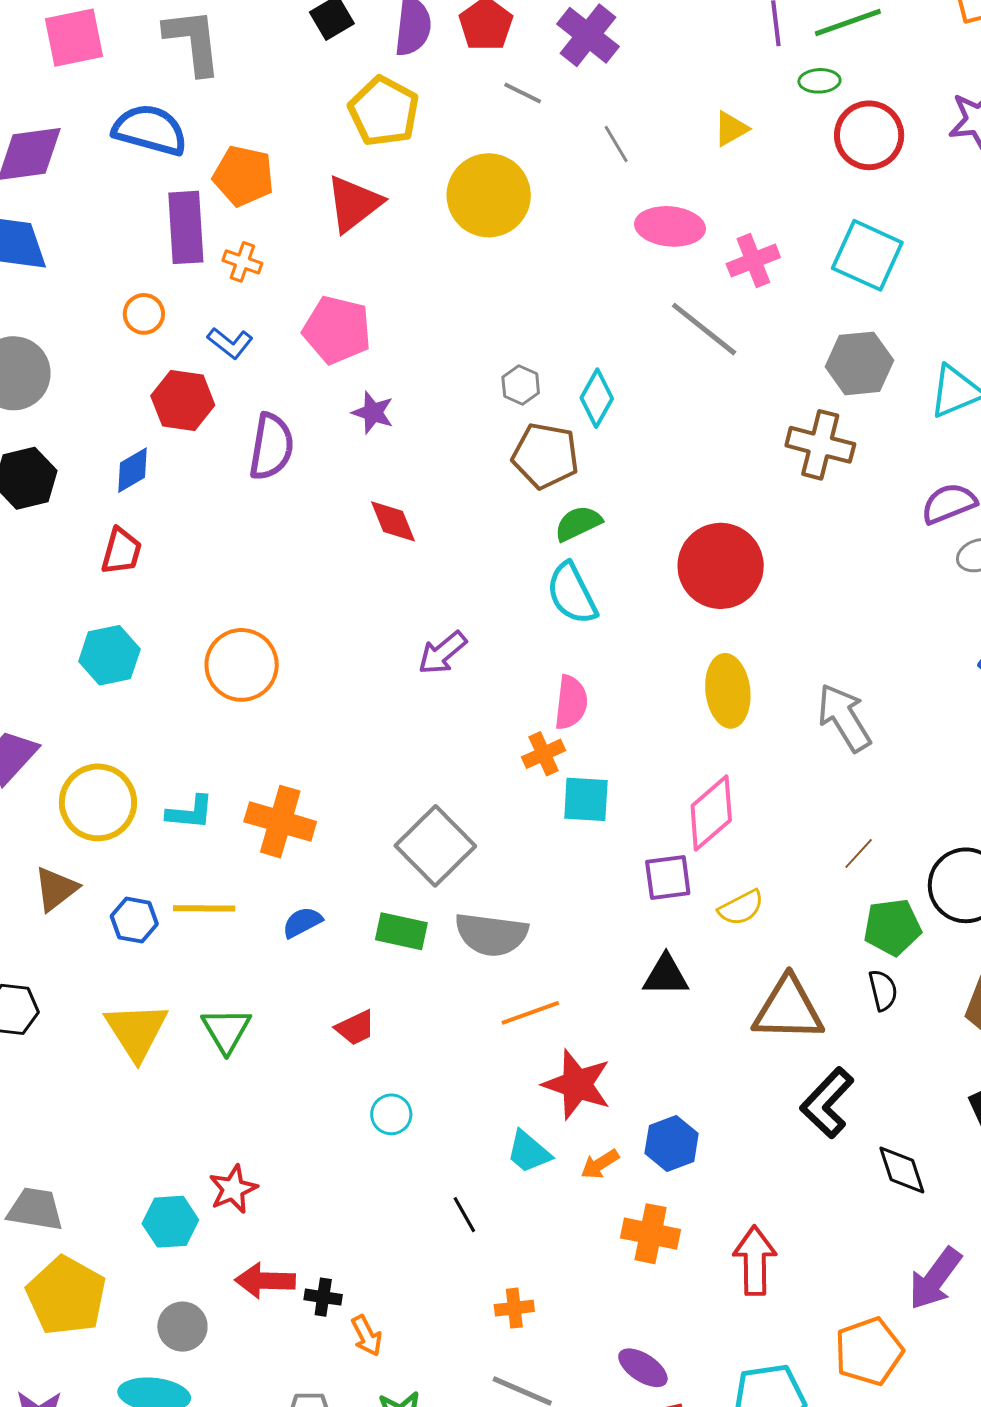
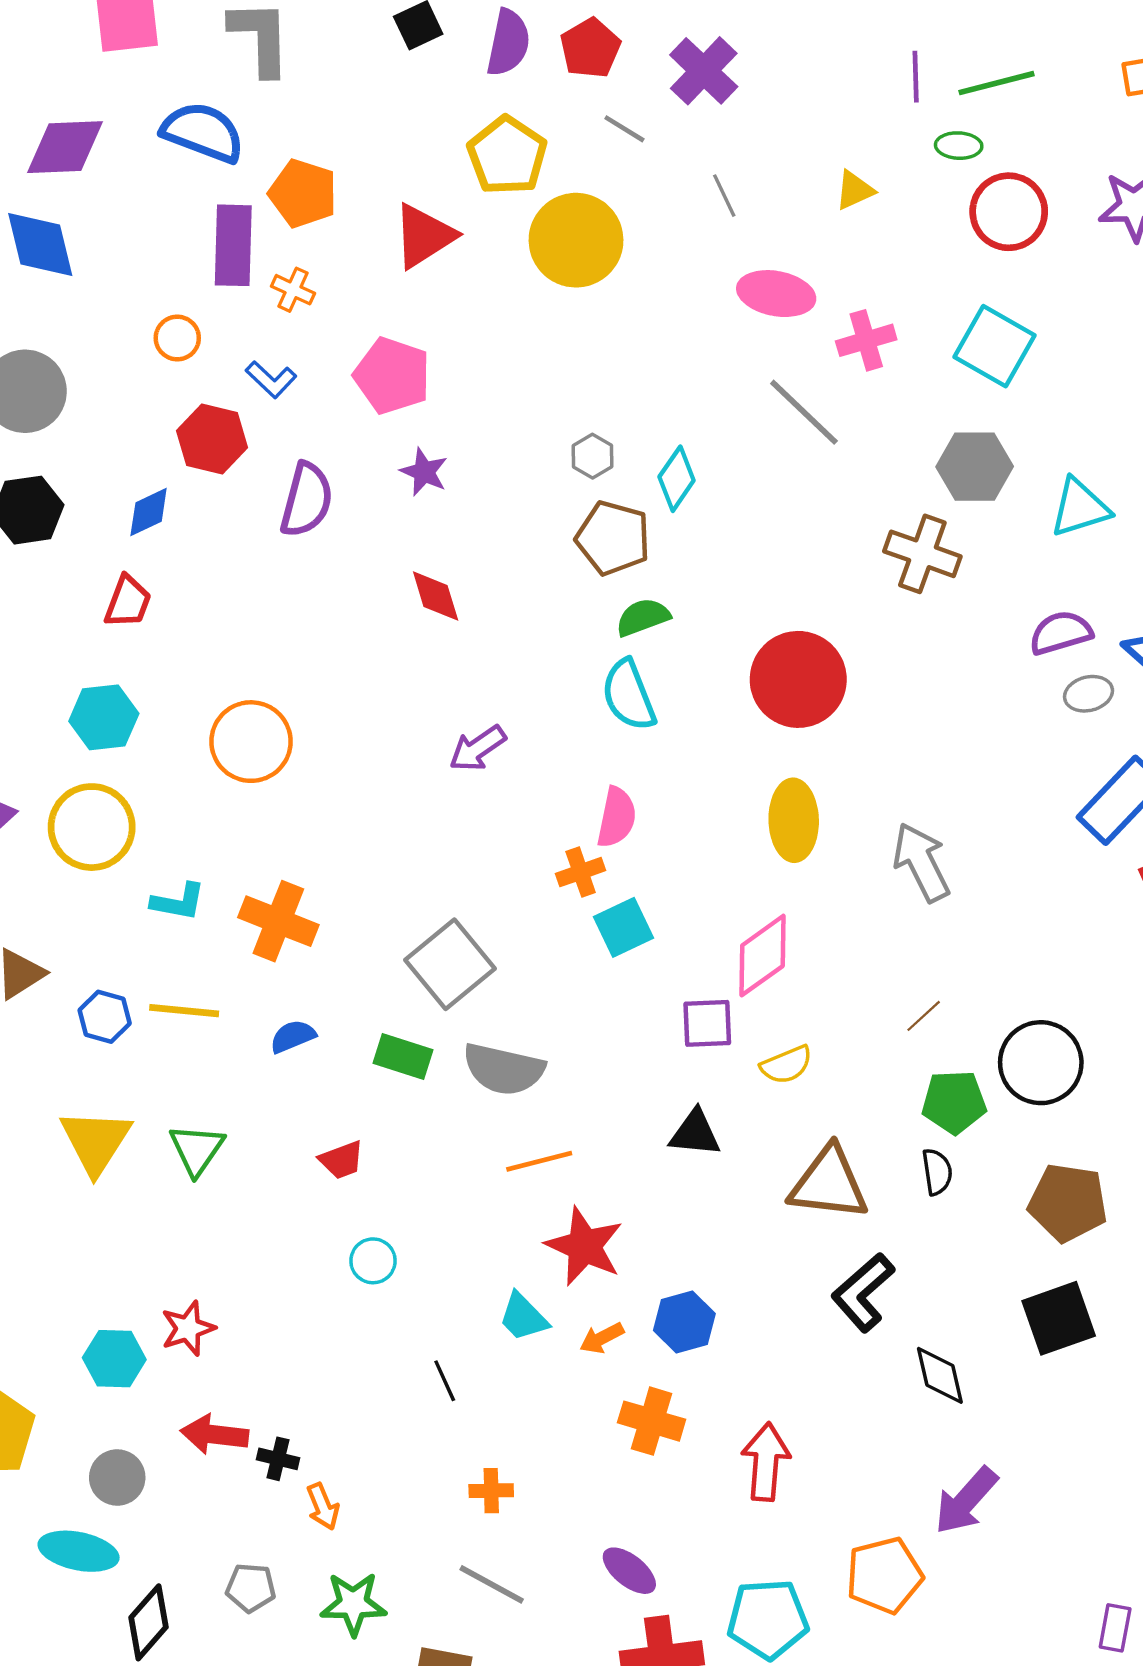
yellow pentagon: (384, 111) -> (507, 156), moved
cyan square: (586, 799) -> (624, 927), turned -34
yellow circle: (98, 802) -> (92, 827), moved

